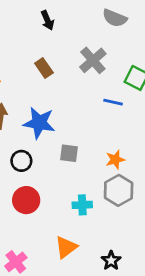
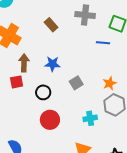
gray cross: (93, 60) -> (85, 15), turned -36
blue star: (39, 123) -> (52, 64), size x0.7
gray square: (69, 153) -> (76, 83), turned -32

